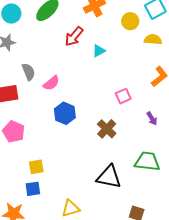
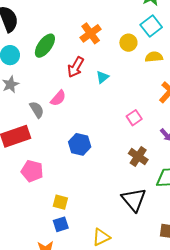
pink semicircle: (51, 83) -> (58, 98), moved
brown cross: (107, 129) -> (138, 156), moved
yellow square: (36, 167) -> (60, 202), turned 35
black triangle: (109, 177) -> (134, 200), turned 48

